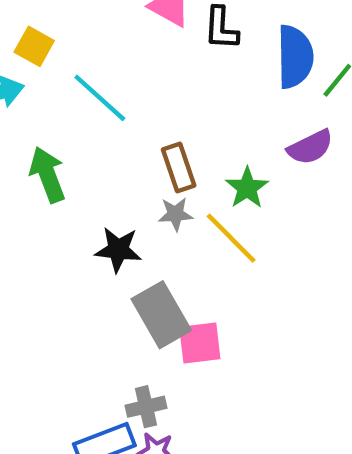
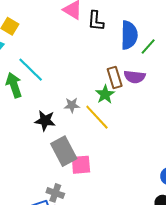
cyan line: (100, 98) -> (31, 70), moved
purple semicircle: (310, 147) -> (135, 77), turned 30
brown rectangle: (179, 168) -> (115, 77), moved
gray cross: (146, 407) -> (55, 193), turned 30

